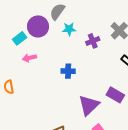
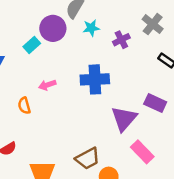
pink arrow: (29, 58) -> (47, 85), moved
blue cross: (68, 71) -> (95, 79), size x1.6

